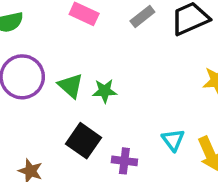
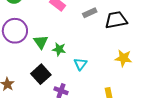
cyan triangle: (173, 140) -> (80, 64), moved

